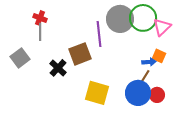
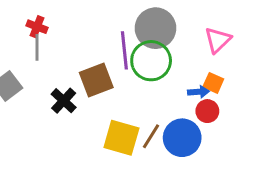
green circle: (143, 18) -> (151, 61), moved
brown line: (144, 78) -> (151, 136), moved
red circle: (157, 95) -> (207, 111), moved

